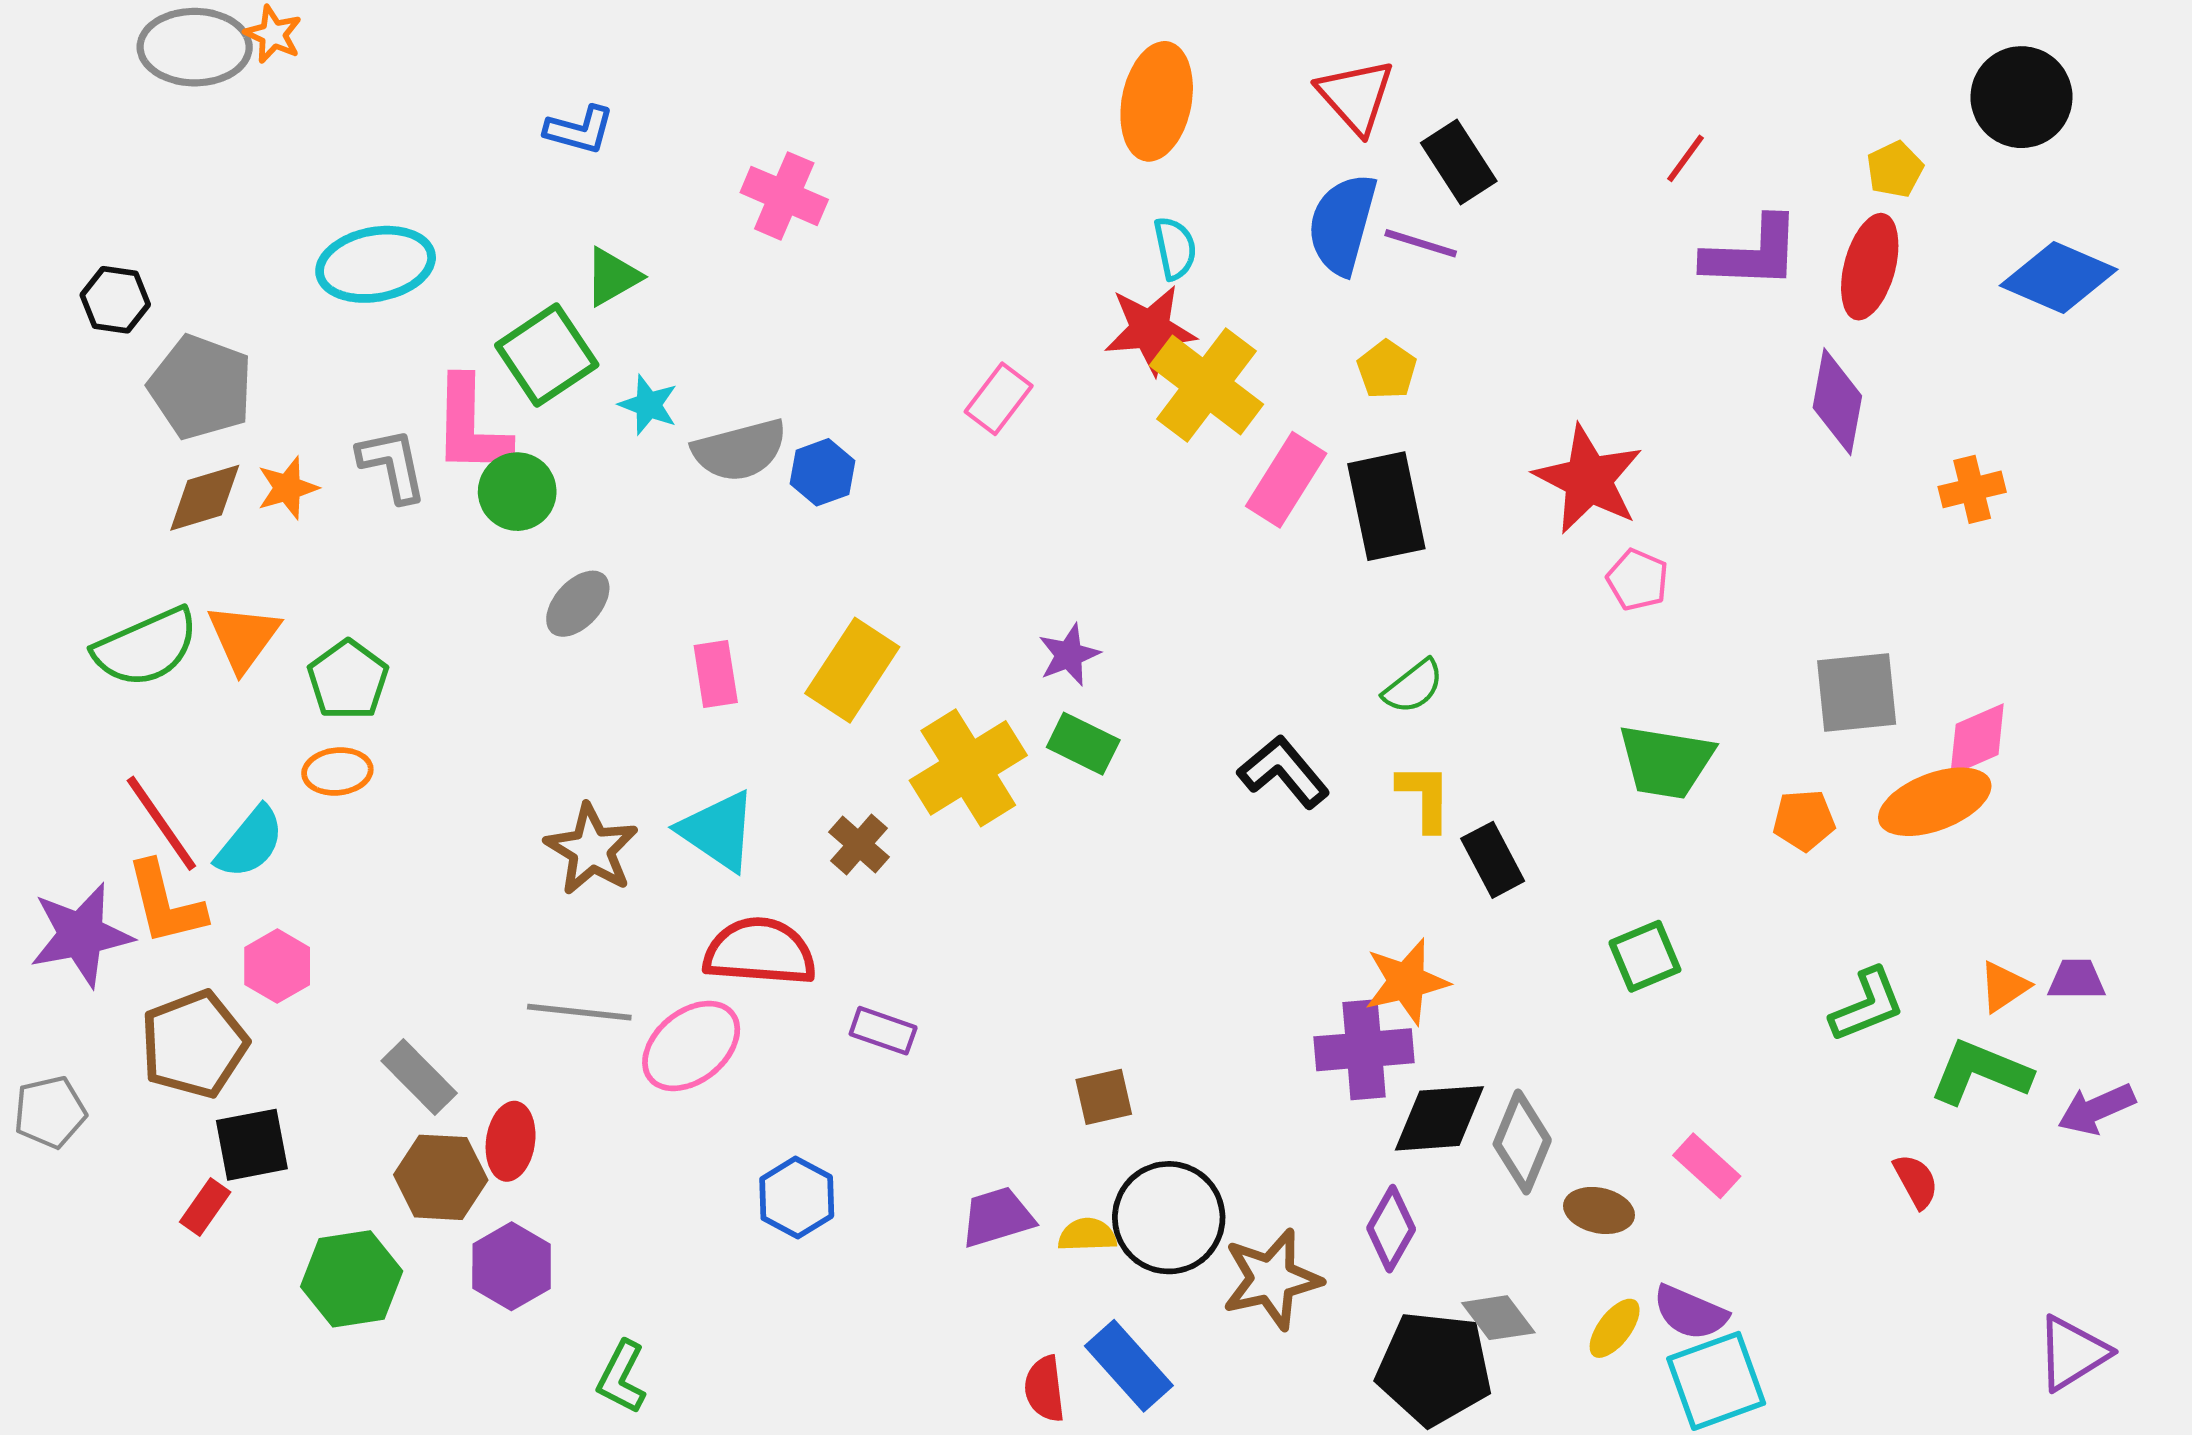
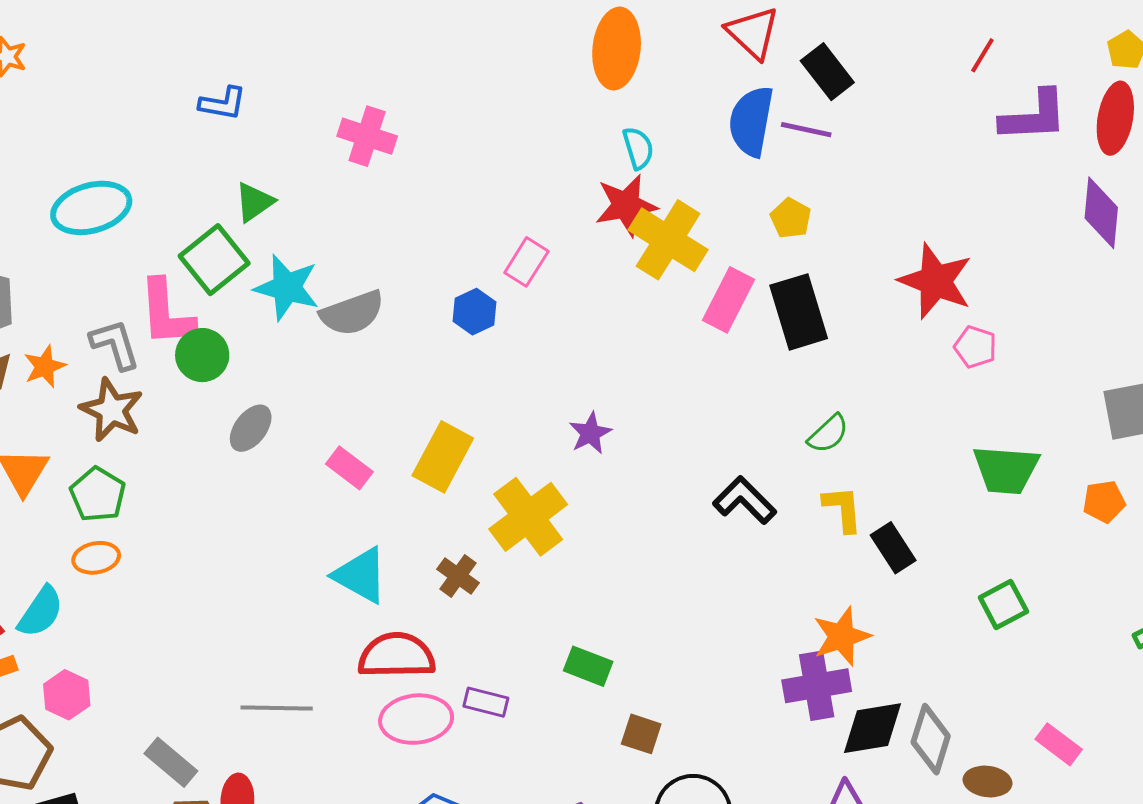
cyan star: (648, 405) -> (287, 288), size x1.6
blue hexagon: (822, 472) -> (474, 312), moved
pink rectangle: (716, 674) -> (349, 468), turned -39
green rectangle: (1083, 744) -> (588, 666), moved
brown star: (592, 849) -> (112, 410), moved
pink ellipse: (691, 1046) -> (416, 719), moved, turned 38
brown square: (1104, 1097) -> (641, 734), turned 36

